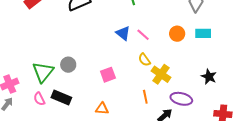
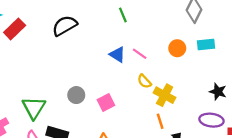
gray circle: (68, 65) -> (76, 95), moved
orange line: (145, 97) -> (160, 121), moved
purple ellipse: (181, 99) -> (211, 120), moved

